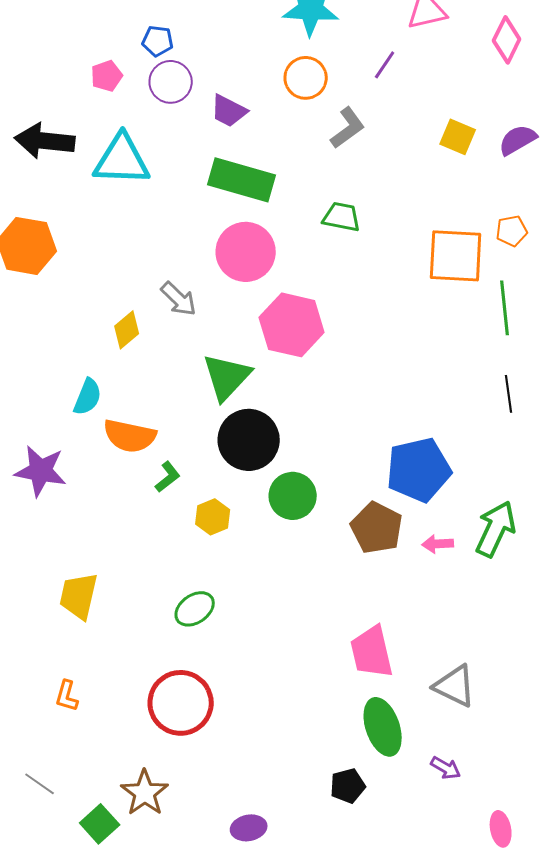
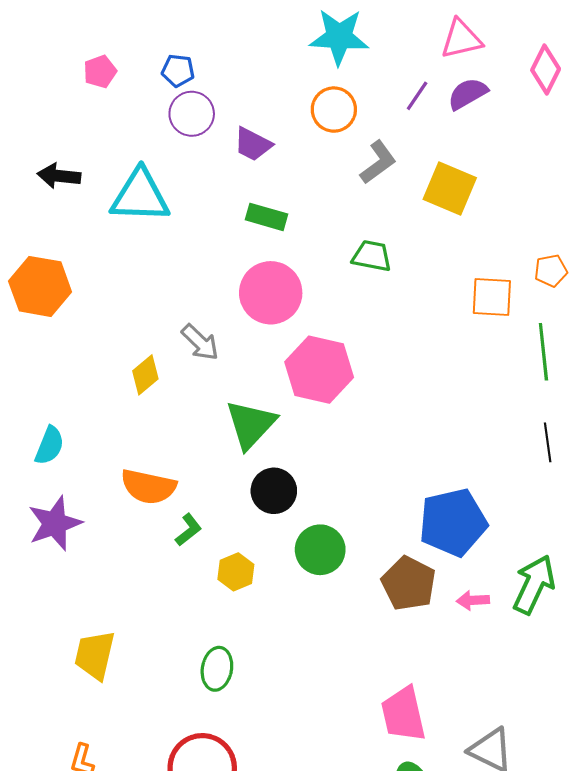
pink pentagon: (107, 76) -> (100, 72), moved
yellow square: (458, 137) -> (450, 189), moved, size x1.4
purple semicircle: (518, 140) -> (468, 94), moved
black arrow: (45, 141) -> (59, 176), size x0.7
green rectangle: (242, 180) -> (266, 217), size x0.6
orange square: (456, 256) -> (492, 297), size x0.7
cyan semicircle: (88, 397) -> (49, 446), moved
black circle: (249, 440) -> (274, 491), size x0.7
purple star: (41, 471) -> (55, 523), turned -30
green ellipse: (195, 609) -> (217, 669), turned -45

